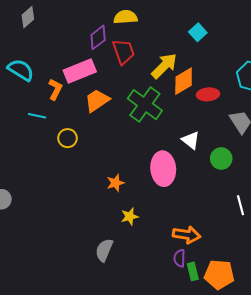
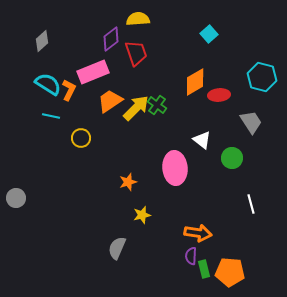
gray diamond: (28, 17) -> (42, 41), moved
yellow arrow: (164, 66) -> (136, 108), moved
cyan semicircle: (21, 70) -> (48, 84), moved
green cross: (145, 105) -> (157, 105), size x0.6

